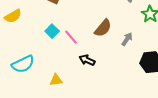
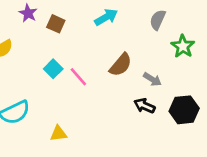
gray arrow: (127, 39) -> (152, 79), turned 88
black arrow: (87, 60) -> (144, 106), moved

